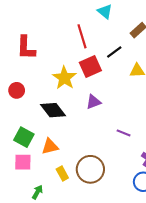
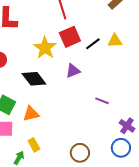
black line: (114, 52) -> (93, 44), moved
brown circle: (90, 169) -> (80, 153), moved, size x0.7
yellow rectangle: (62, 173) -> (34, 145), moved

